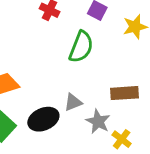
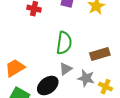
green semicircle: (81, 47) -> (64, 43), moved

